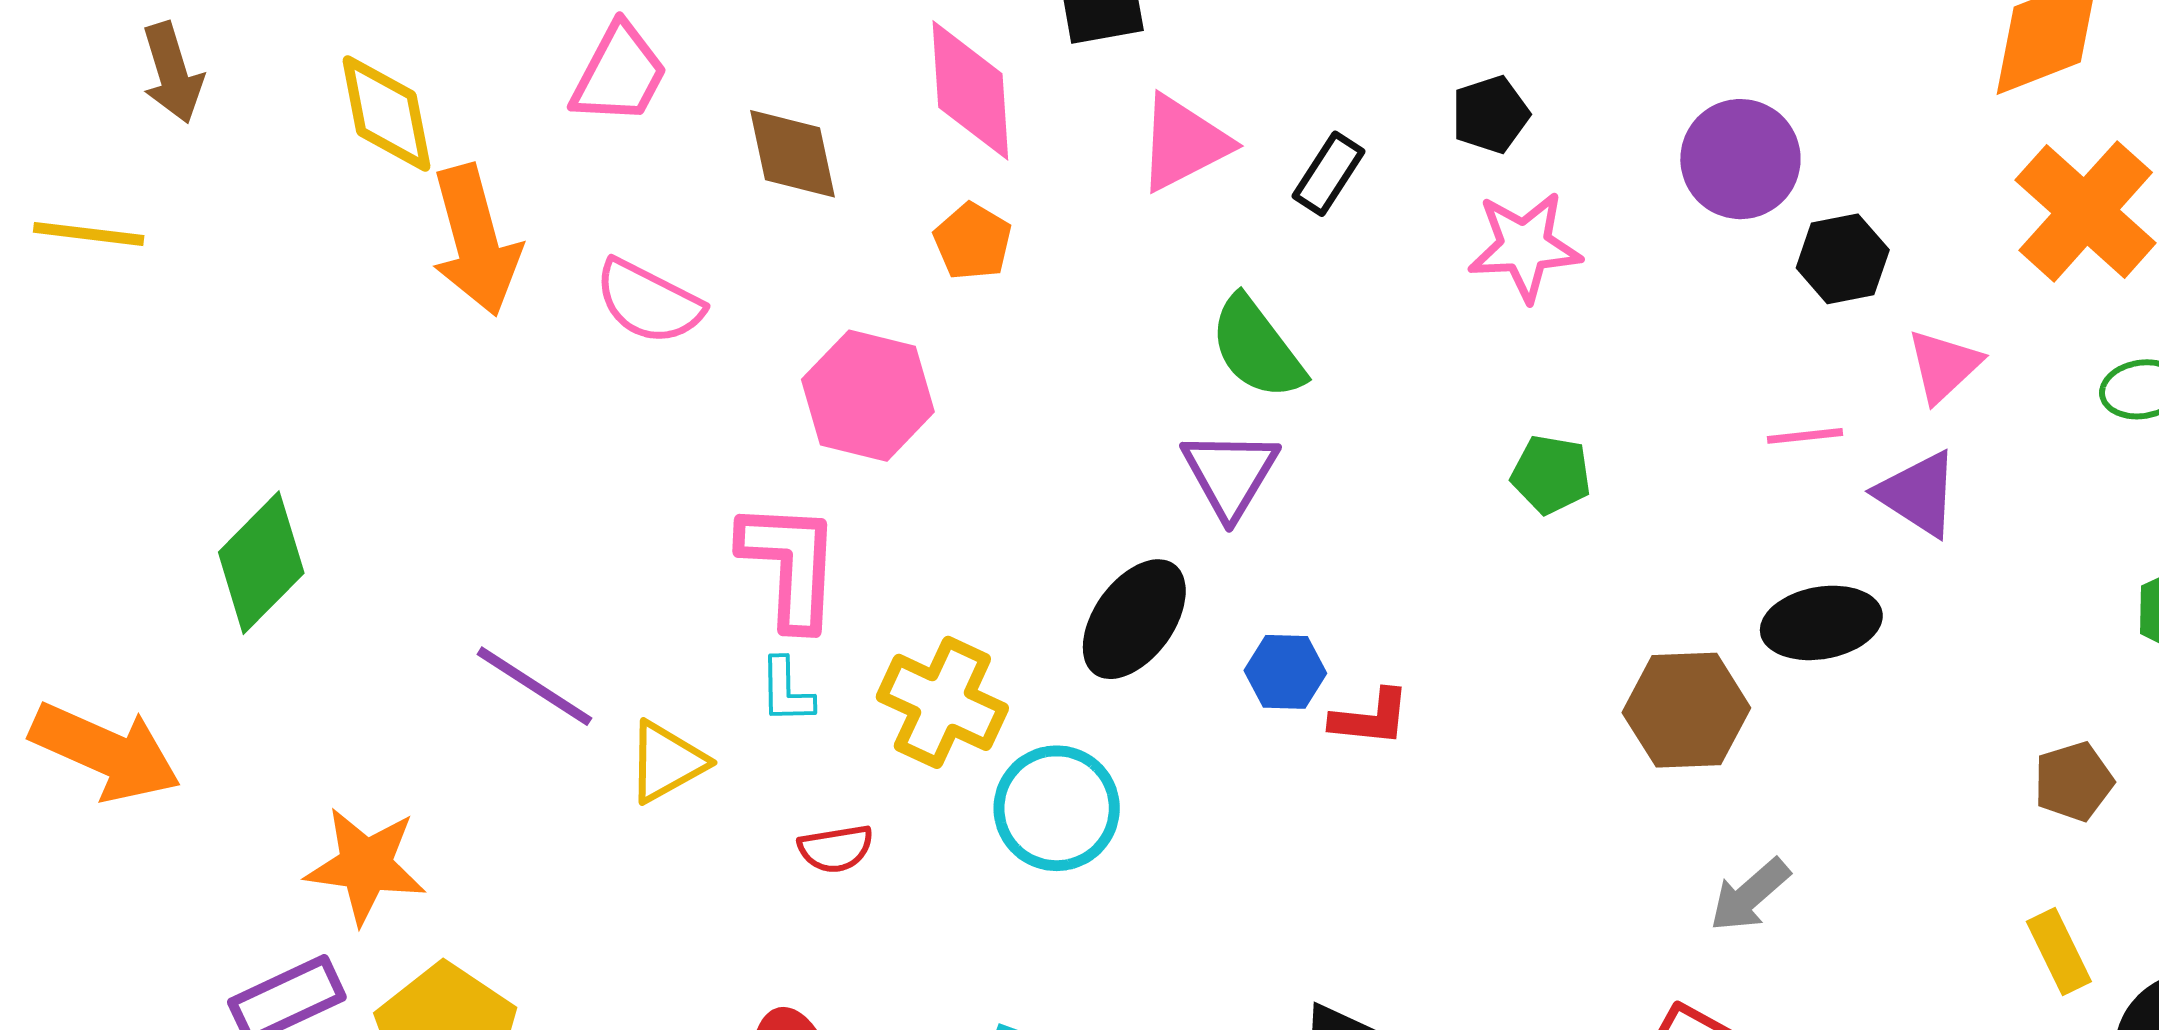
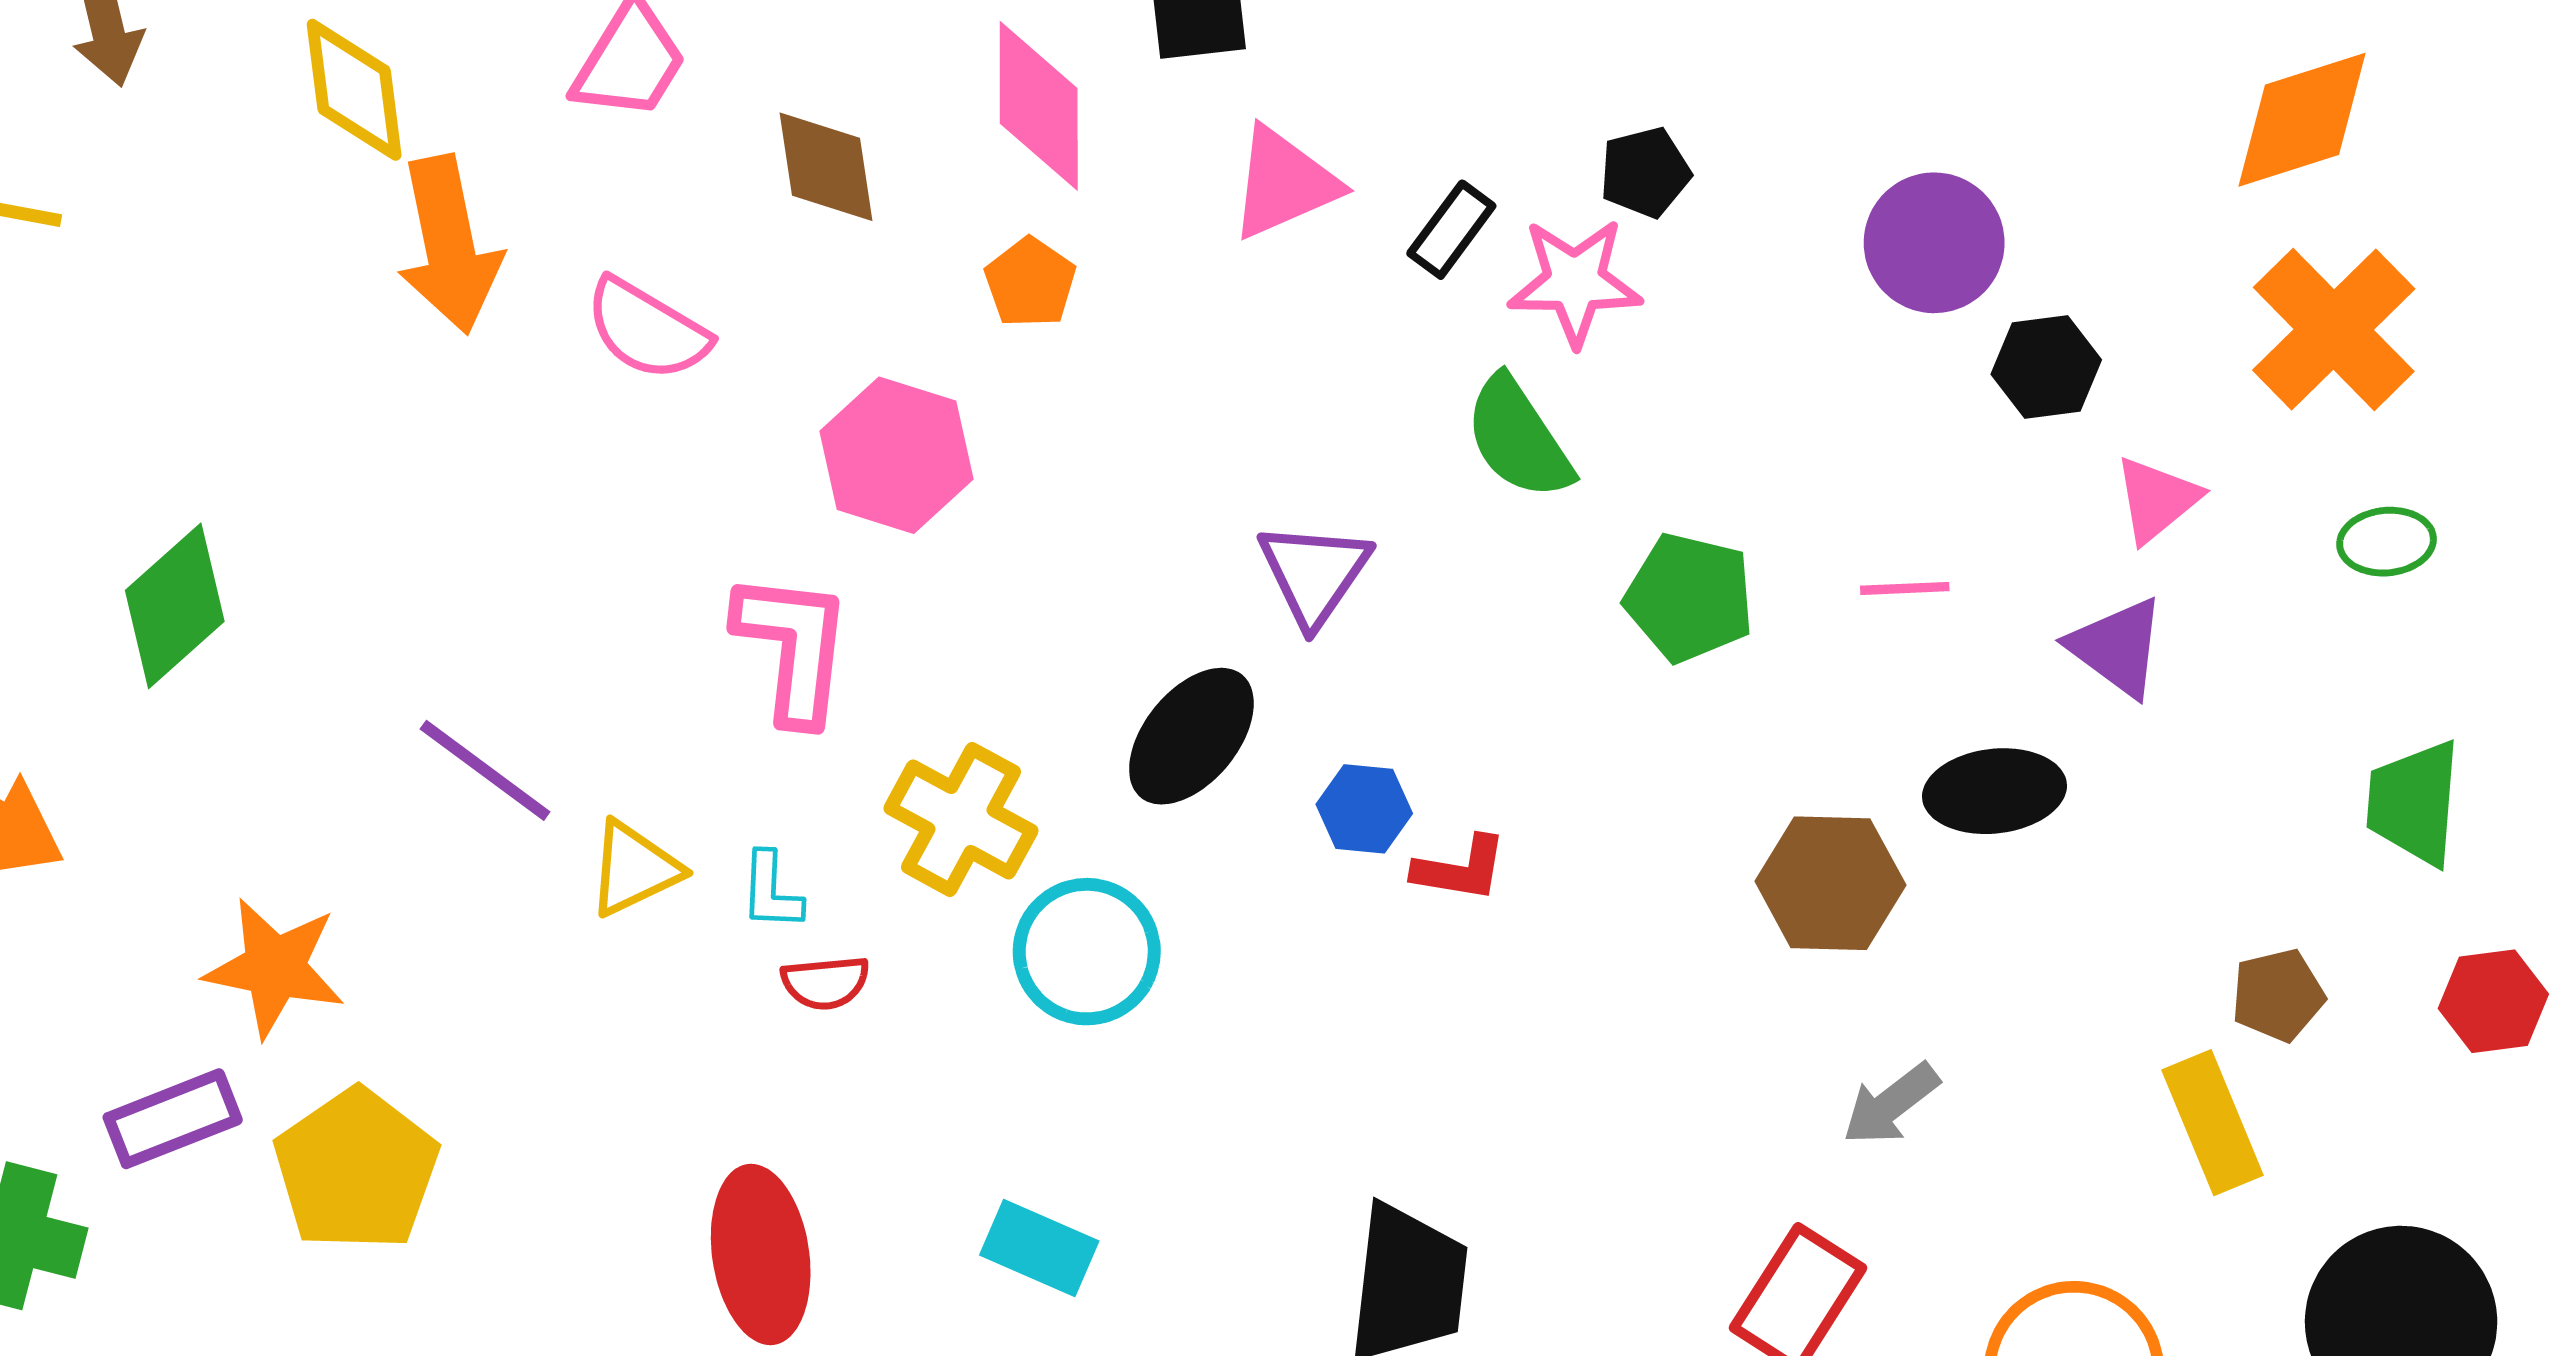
pink star: (1525, 246) -> (1575, 282), moved
green semicircle: (1257, 348) -> (1518, 438), moved
pink line: (1805, 436) -> (1905, 588), moved
green pentagon: (1551, 474) -> (1689, 598), size x1.4
cyan L-shape: (786, 691) -> (771, 891), moved
yellow rectangle: (2059, 952) -> (2212, 1123), moved, size x1.4

